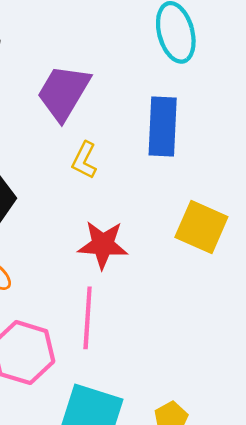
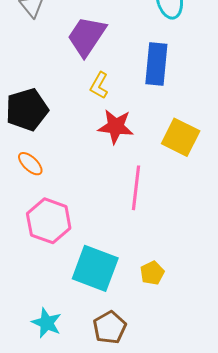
red star: (103, 245) -> (116, 127), moved
pink line: (88, 318) -> (136, 188), moved

